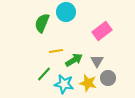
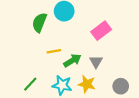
green line: (44, 74) -> (30, 84), moved
gray circle: (108, 78) -> (121, 86), moved

